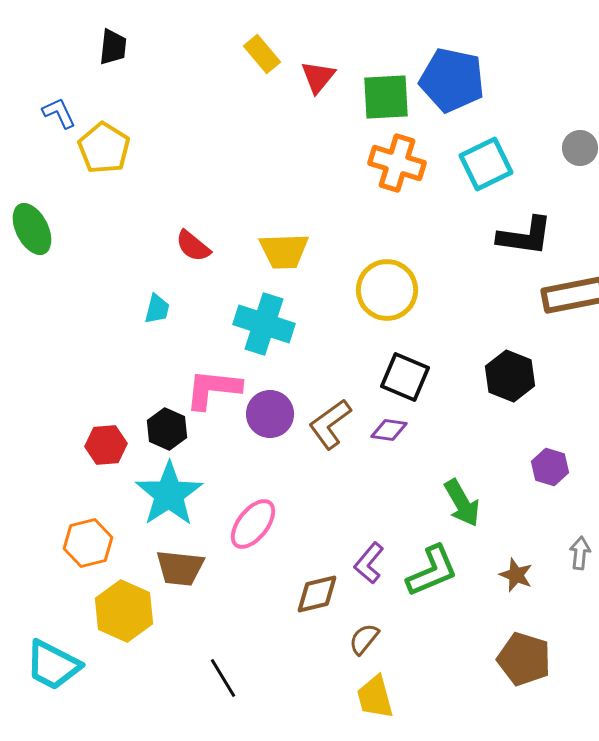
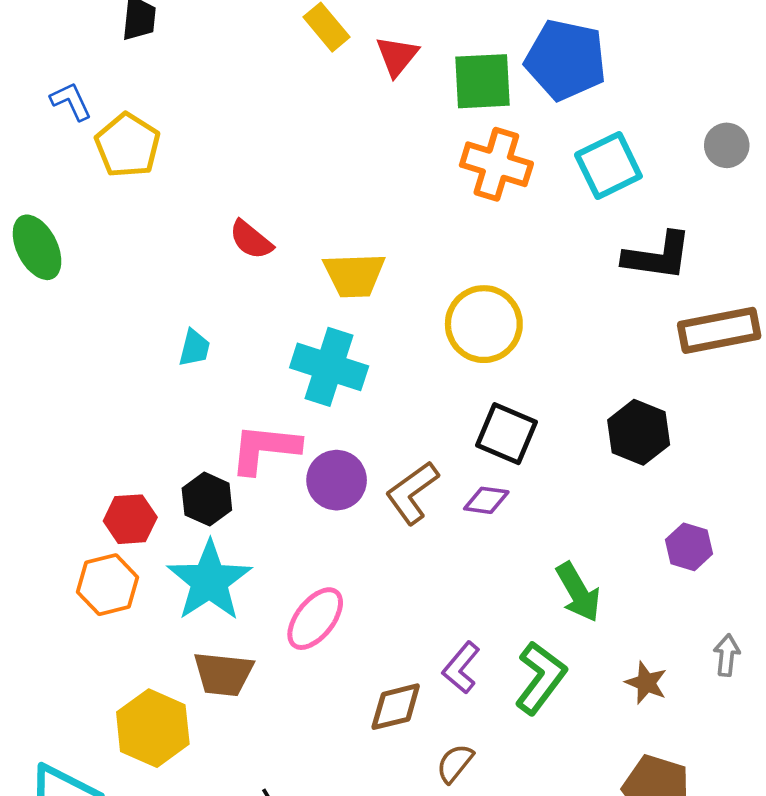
red semicircle: (193, 246) -> (251, 240), moved
orange hexagon: (88, 543) -> (108, 585), moved
green L-shape: (432, 571) -> (540, 678), turned -30

